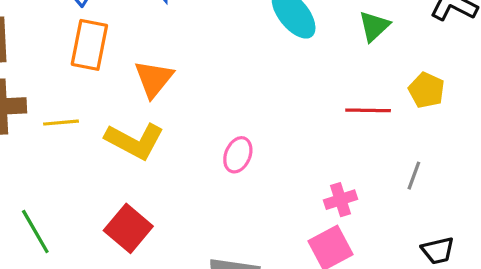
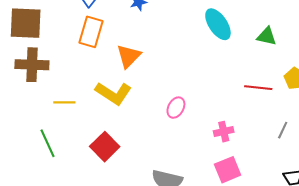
green triangle: (374, 26) -> (267, 36), turned 50
yellow line: (61, 123) -> (64, 102), moved
pink cross: (340, 200) -> (224, 132), moved

